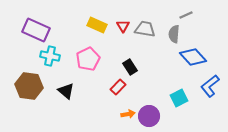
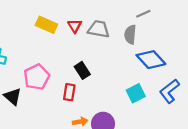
pink pentagon: (88, 59) -> (37, 77), moved
red rectangle: (118, 87) -> (69, 92), turned -35
cyan square: (179, 98) -> (136, 93), moved

